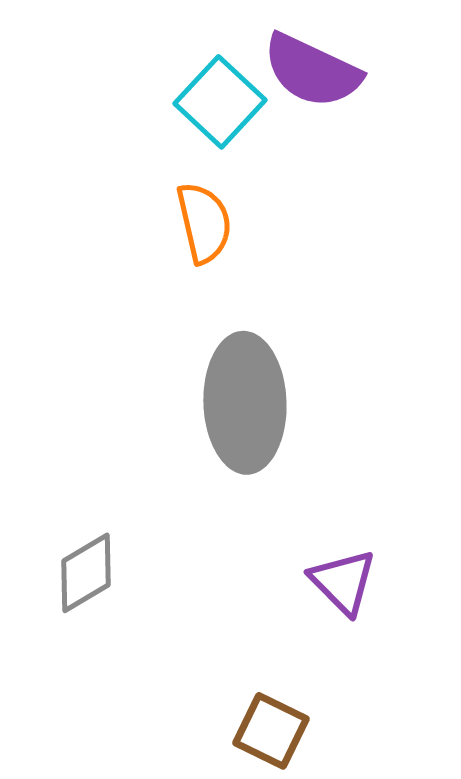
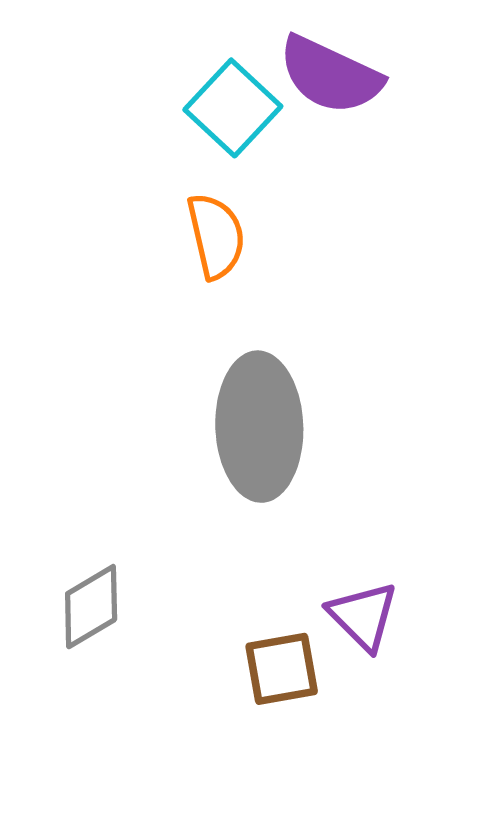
brown square: (271, 731) -> (282, 669), moved, turned -36

